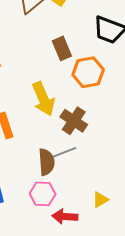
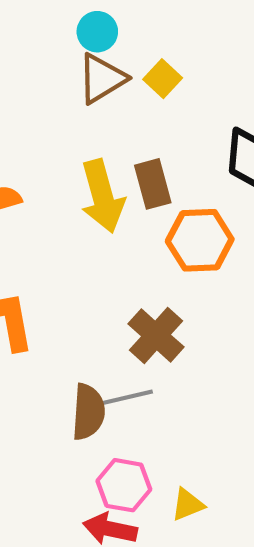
yellow arrow: (43, 99) -> (102, 196), moved
pink hexagon: (43, 194) -> (124, 485), moved

